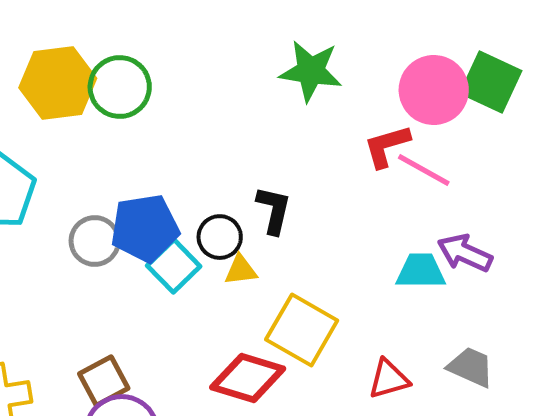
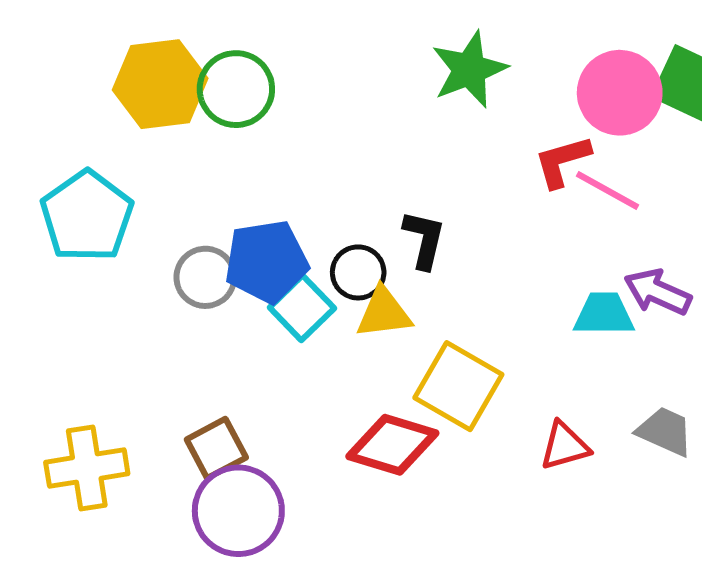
green star: (311, 71) -> (469, 70), turned -30
yellow triangle: (241, 270) -> (384, 313), size x1.4

